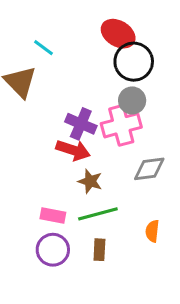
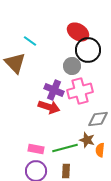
gray circle: (132, 100) -> (72, 66), moved
brown star: (90, 181) -> (87, 140), moved
orange semicircle: (152, 231) -> (100, 150), moved

